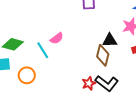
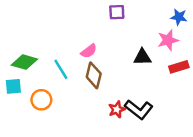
pink semicircle: (57, 38) -> (89, 51), moved
brown diamond: (103, 55) -> (94, 75), moved

